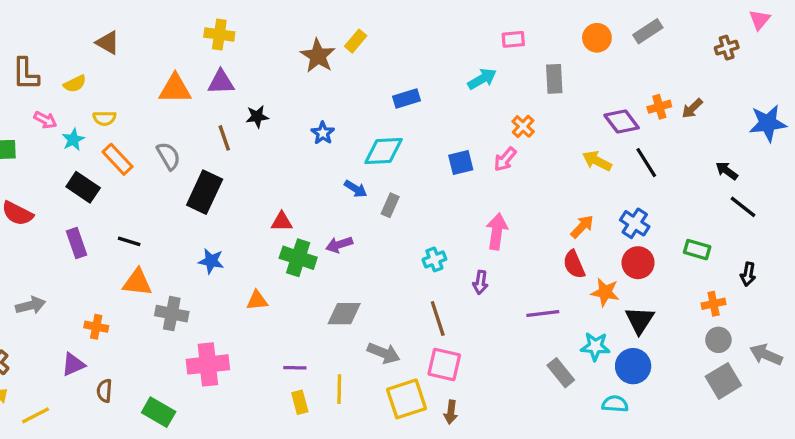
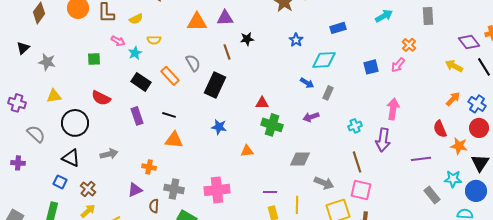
blue star: (323, 133) -> (296, 40), moved
orange rectangle: (118, 159) -> (170, 76), moved
orange arrow: (582, 227) -> (453, 99), moved
purple arrow: (339, 245) -> (311, 117), moved
purple arrow: (480, 282) -> (383, 140), size x1.6
gray cross: (172, 314) -> (174, 189), moved

